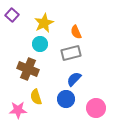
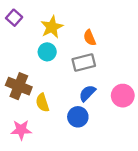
brown cross: (28, 69) -> (19, 86), moved
yellow semicircle: (36, 97) -> (42, 103), moved
pink circle: (96, 108) -> (123, 96), moved

